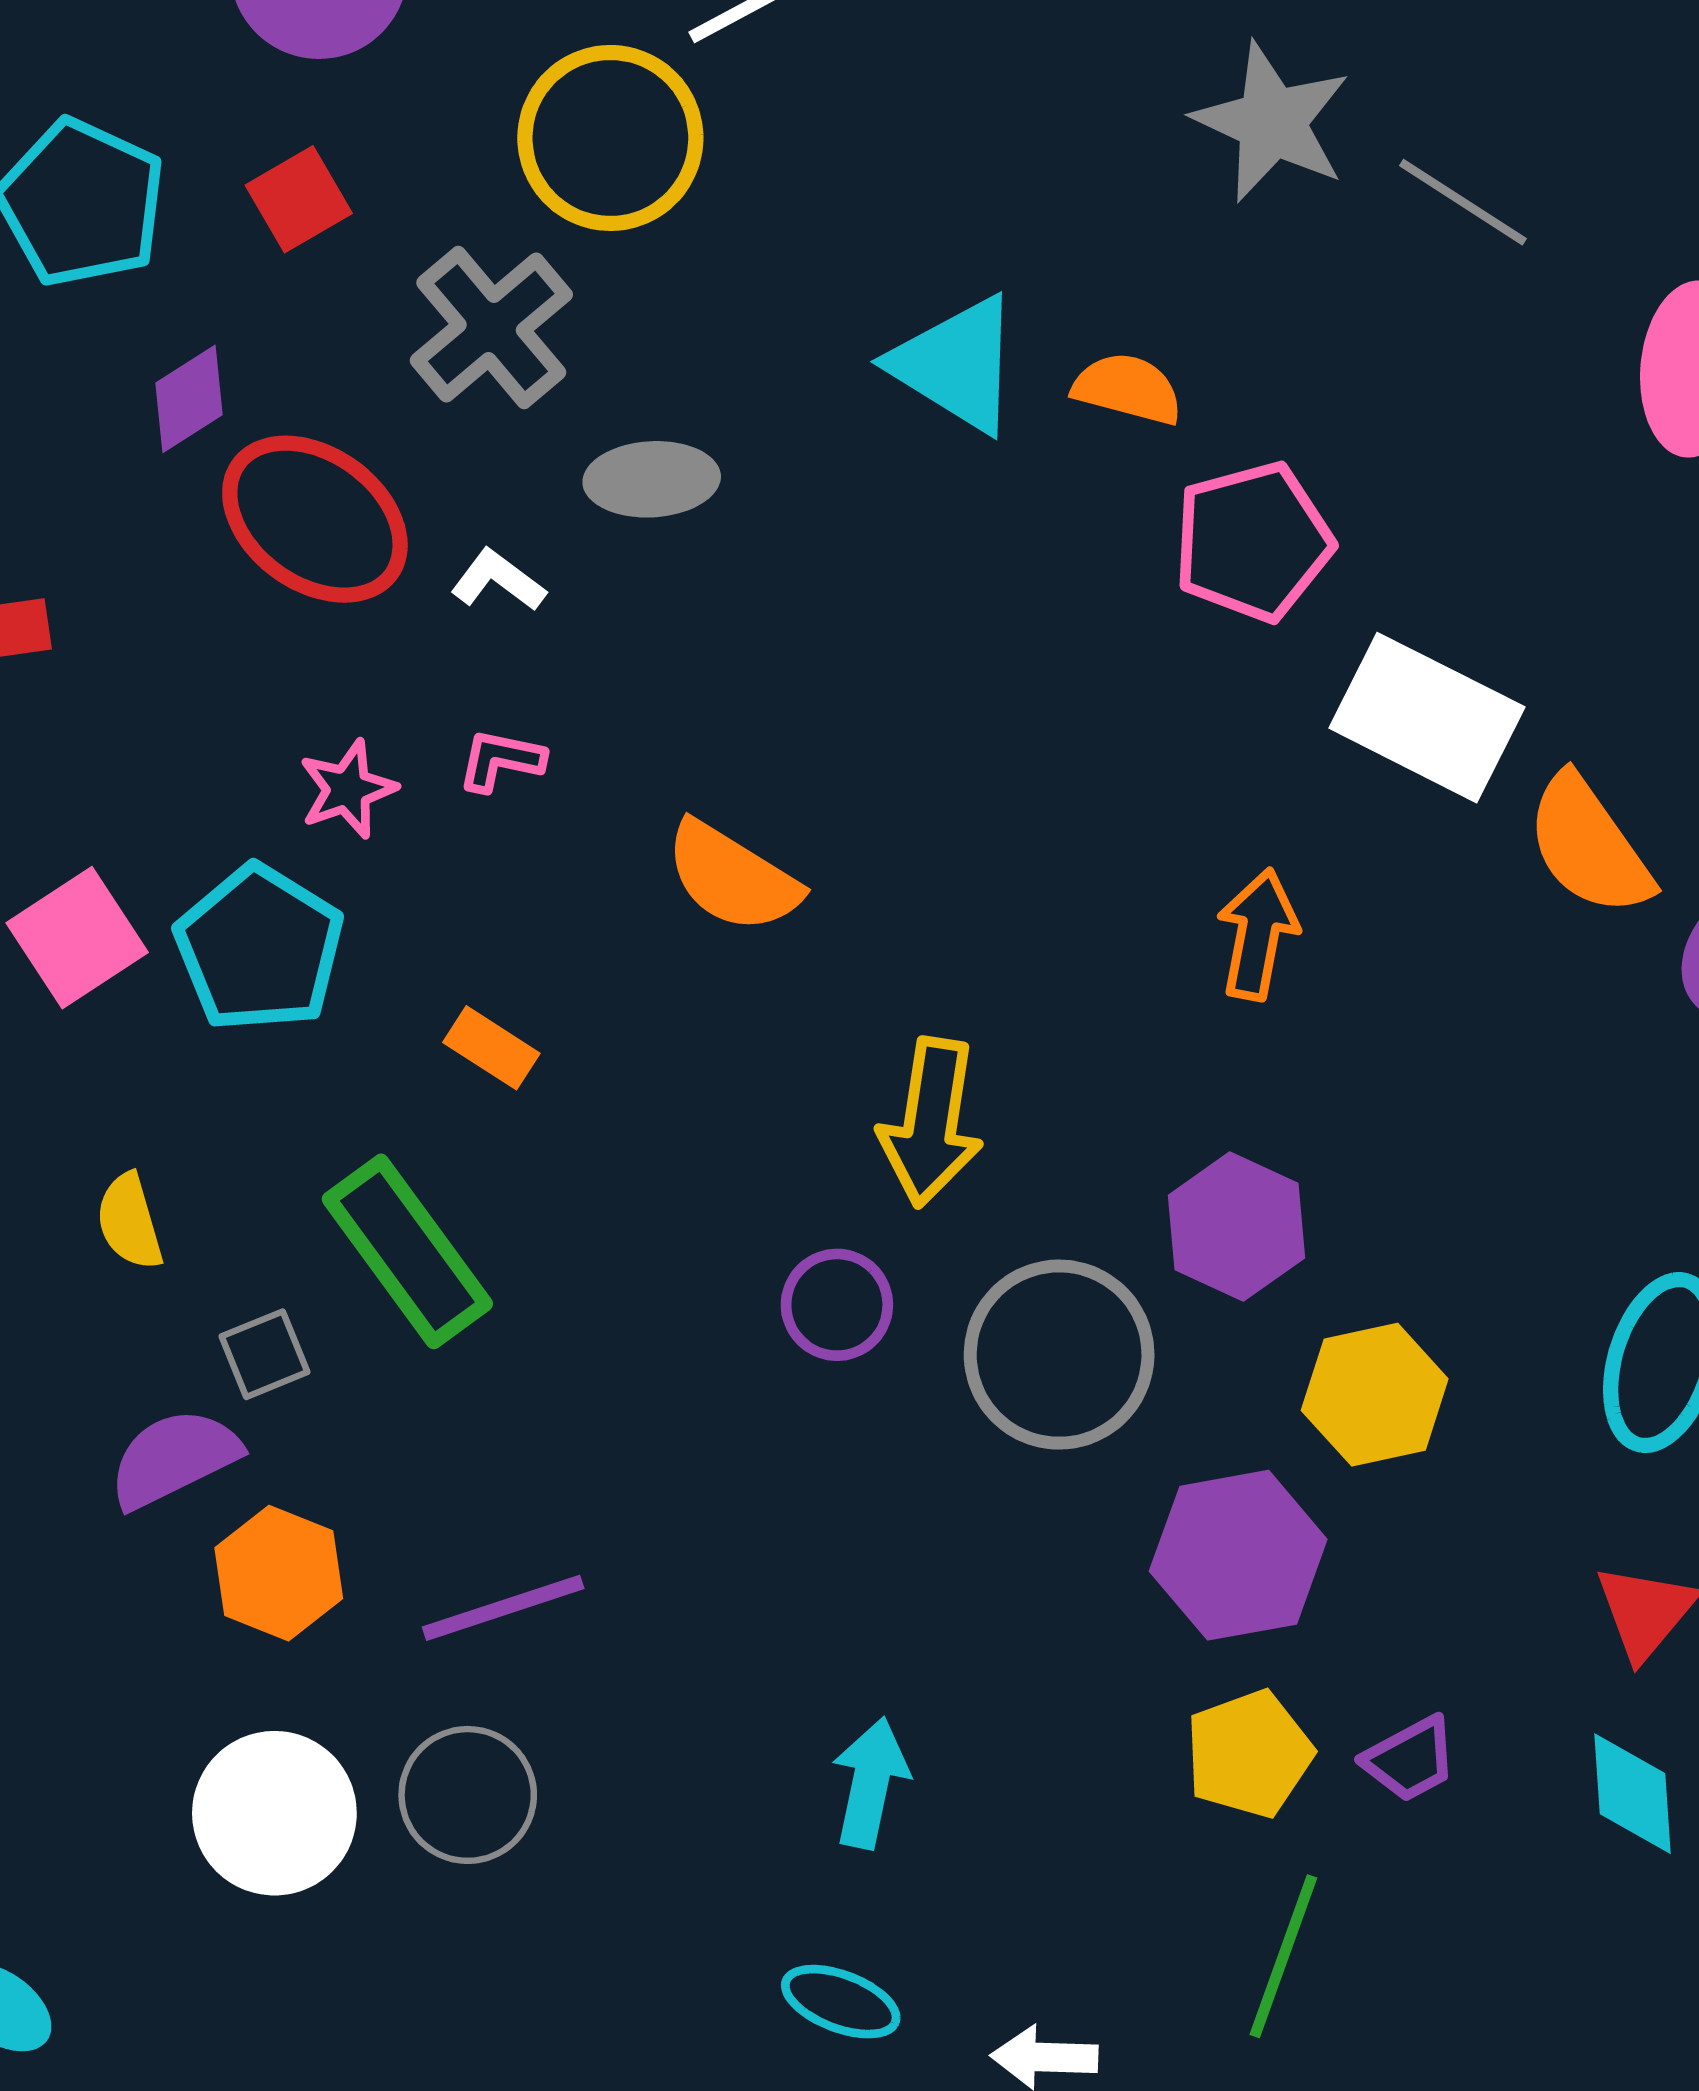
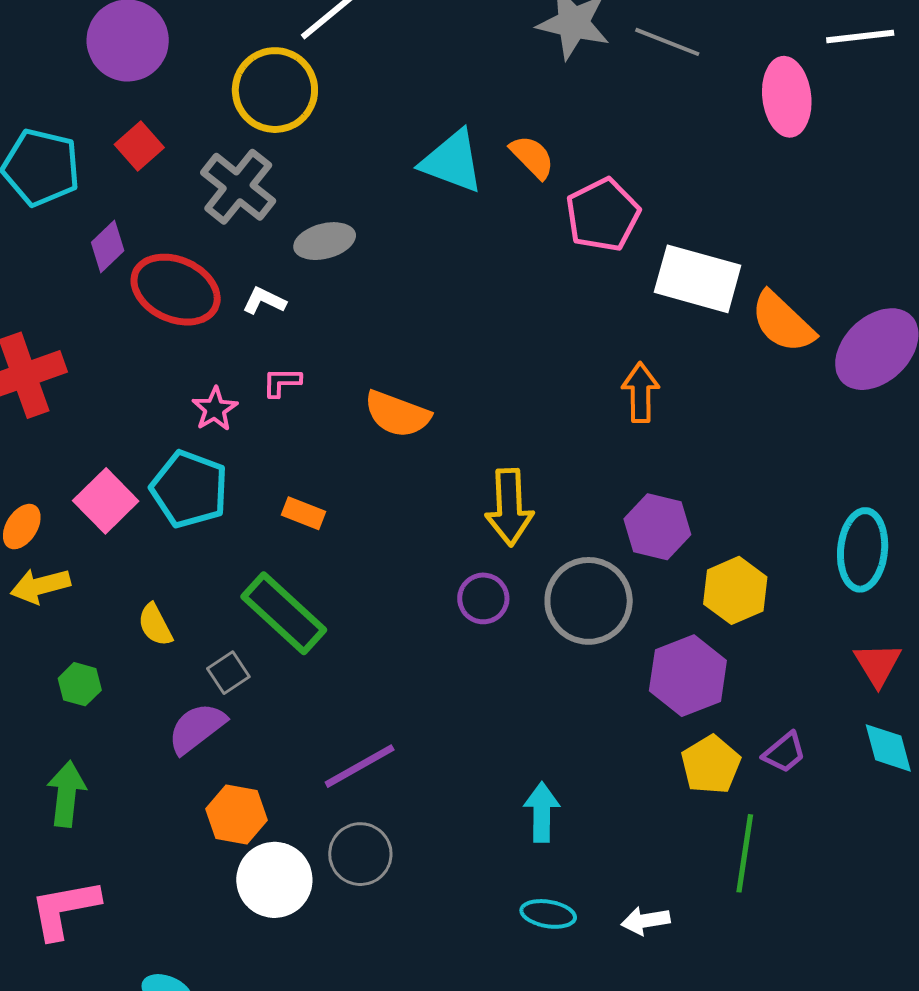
orange semicircle: (1128, 389) -> (532, 157), turned 42
orange hexagon: (279, 1573) -> (237, 814), moved

